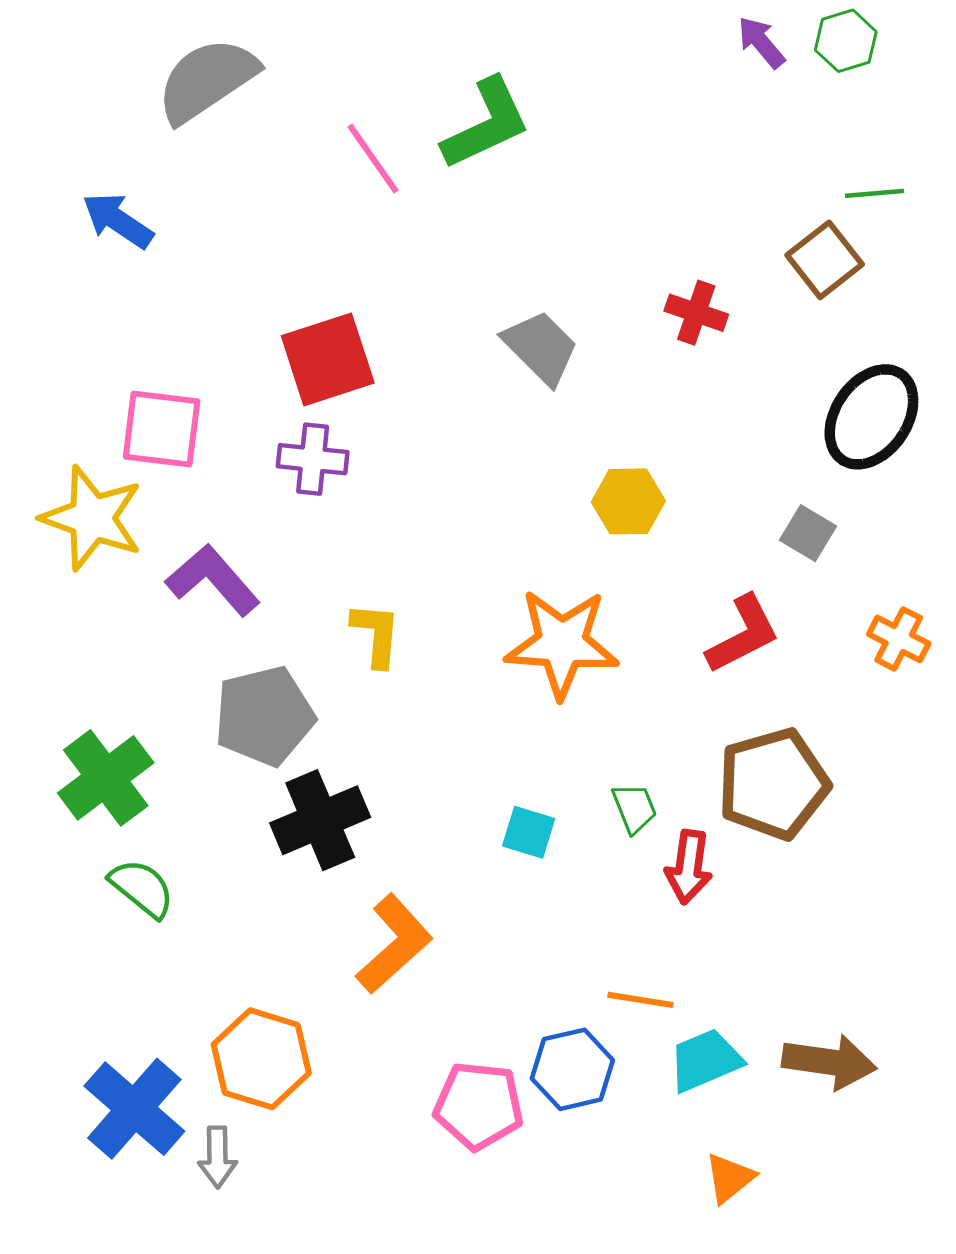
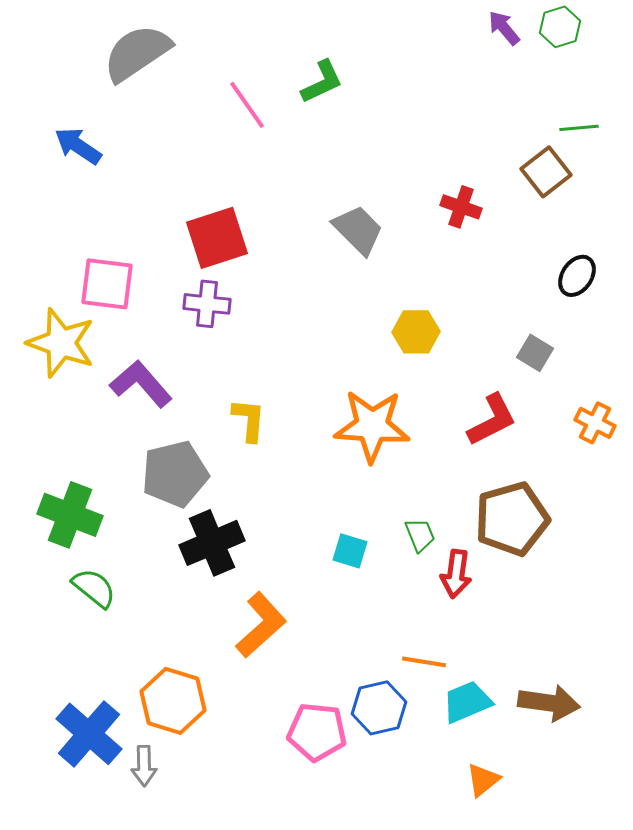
green L-shape: (486, 124) -> (322, 82), size x0.7
black ellipse: (871, 417) -> (577, 276), size x0.6
green cross: (106, 778) -> (70, 515), turned -32

